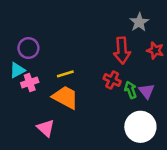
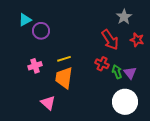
purple circle: (28, 48) -> (41, 31), moved
red arrow: (122, 50) -> (110, 40), turned -30
cyan triangle: (17, 70) -> (25, 20), moved
orange trapezoid: (65, 97) -> (64, 78), turned -110

